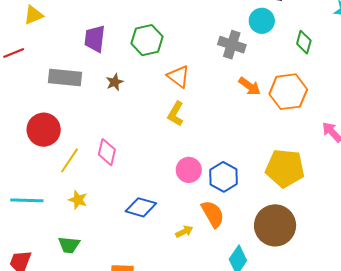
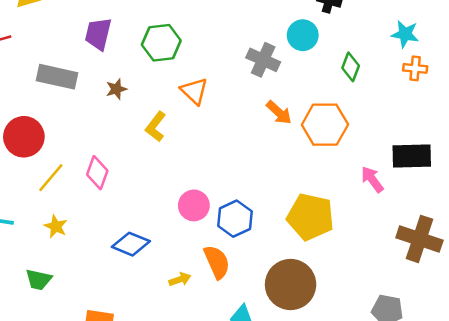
yellow L-shape: (176, 114) -> (156, 127), moved

